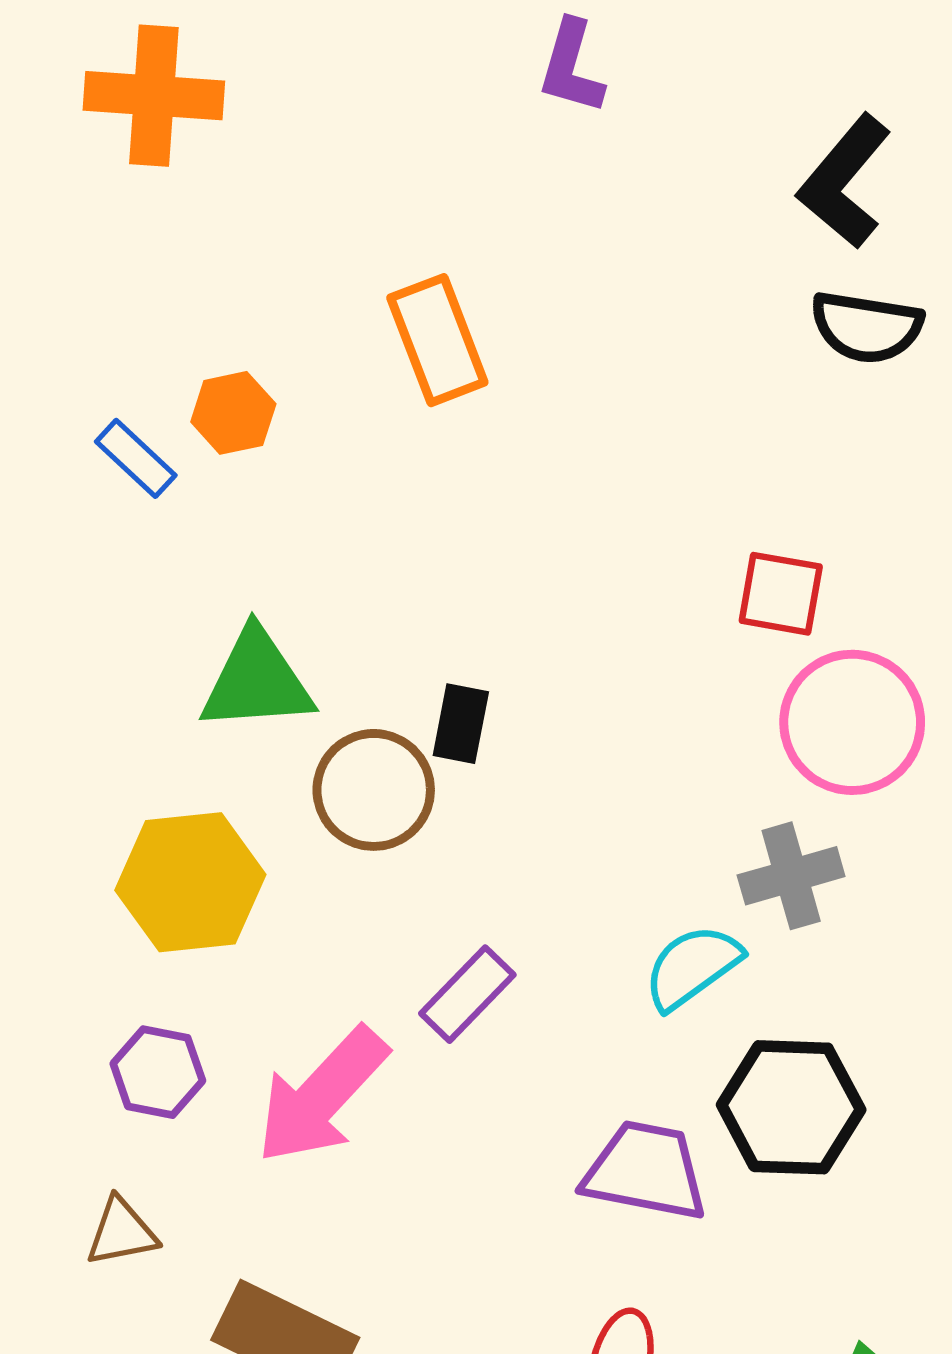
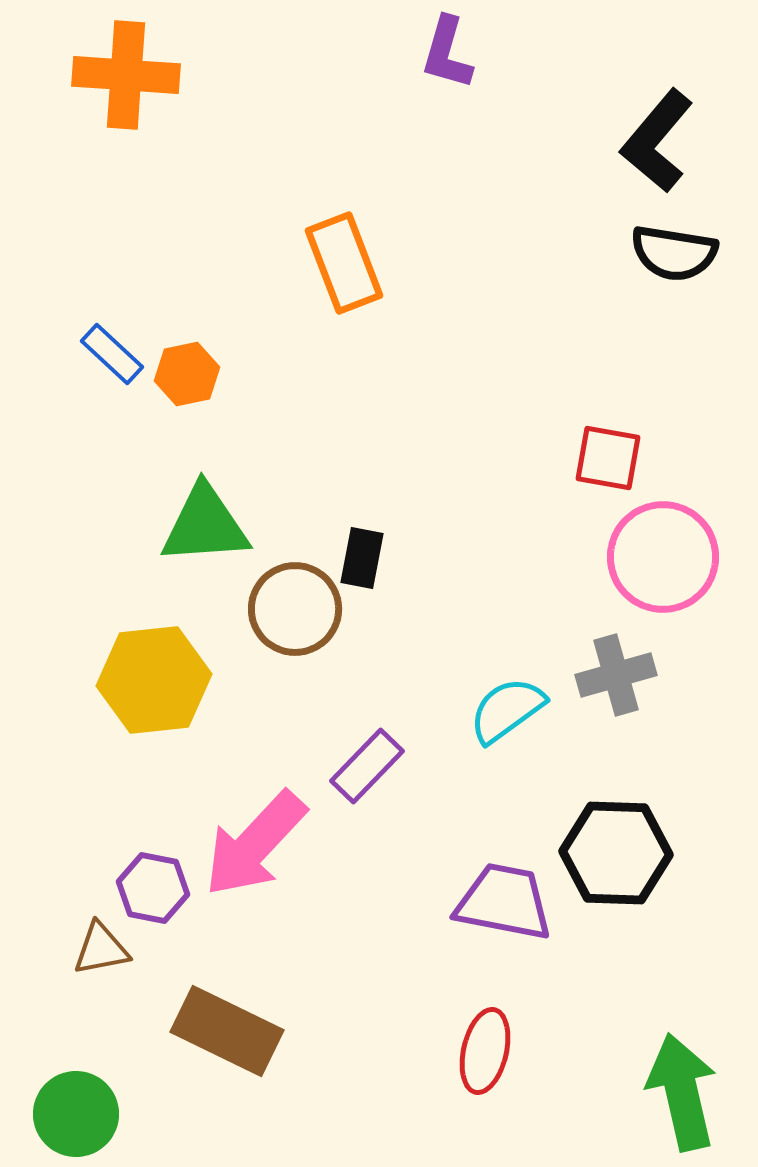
orange hexagon: (233, 413) -> (187, 374), moved
cyan semicircle: (692, 967) -> (507, 710), moved
purple hexagon: (158, 1072) -> (153, 888), moved

